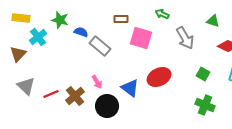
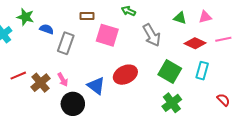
gray rectangle: (100, 46) -> (66, 43), turned 70
green square: (203, 74) -> (170, 72), size x1.6
red line: (51, 94) -> (18, 76), moved
brown cross: (75, 96) -> (41, 83), moved
green cross: (205, 105) -> (172, 103), turned 30

